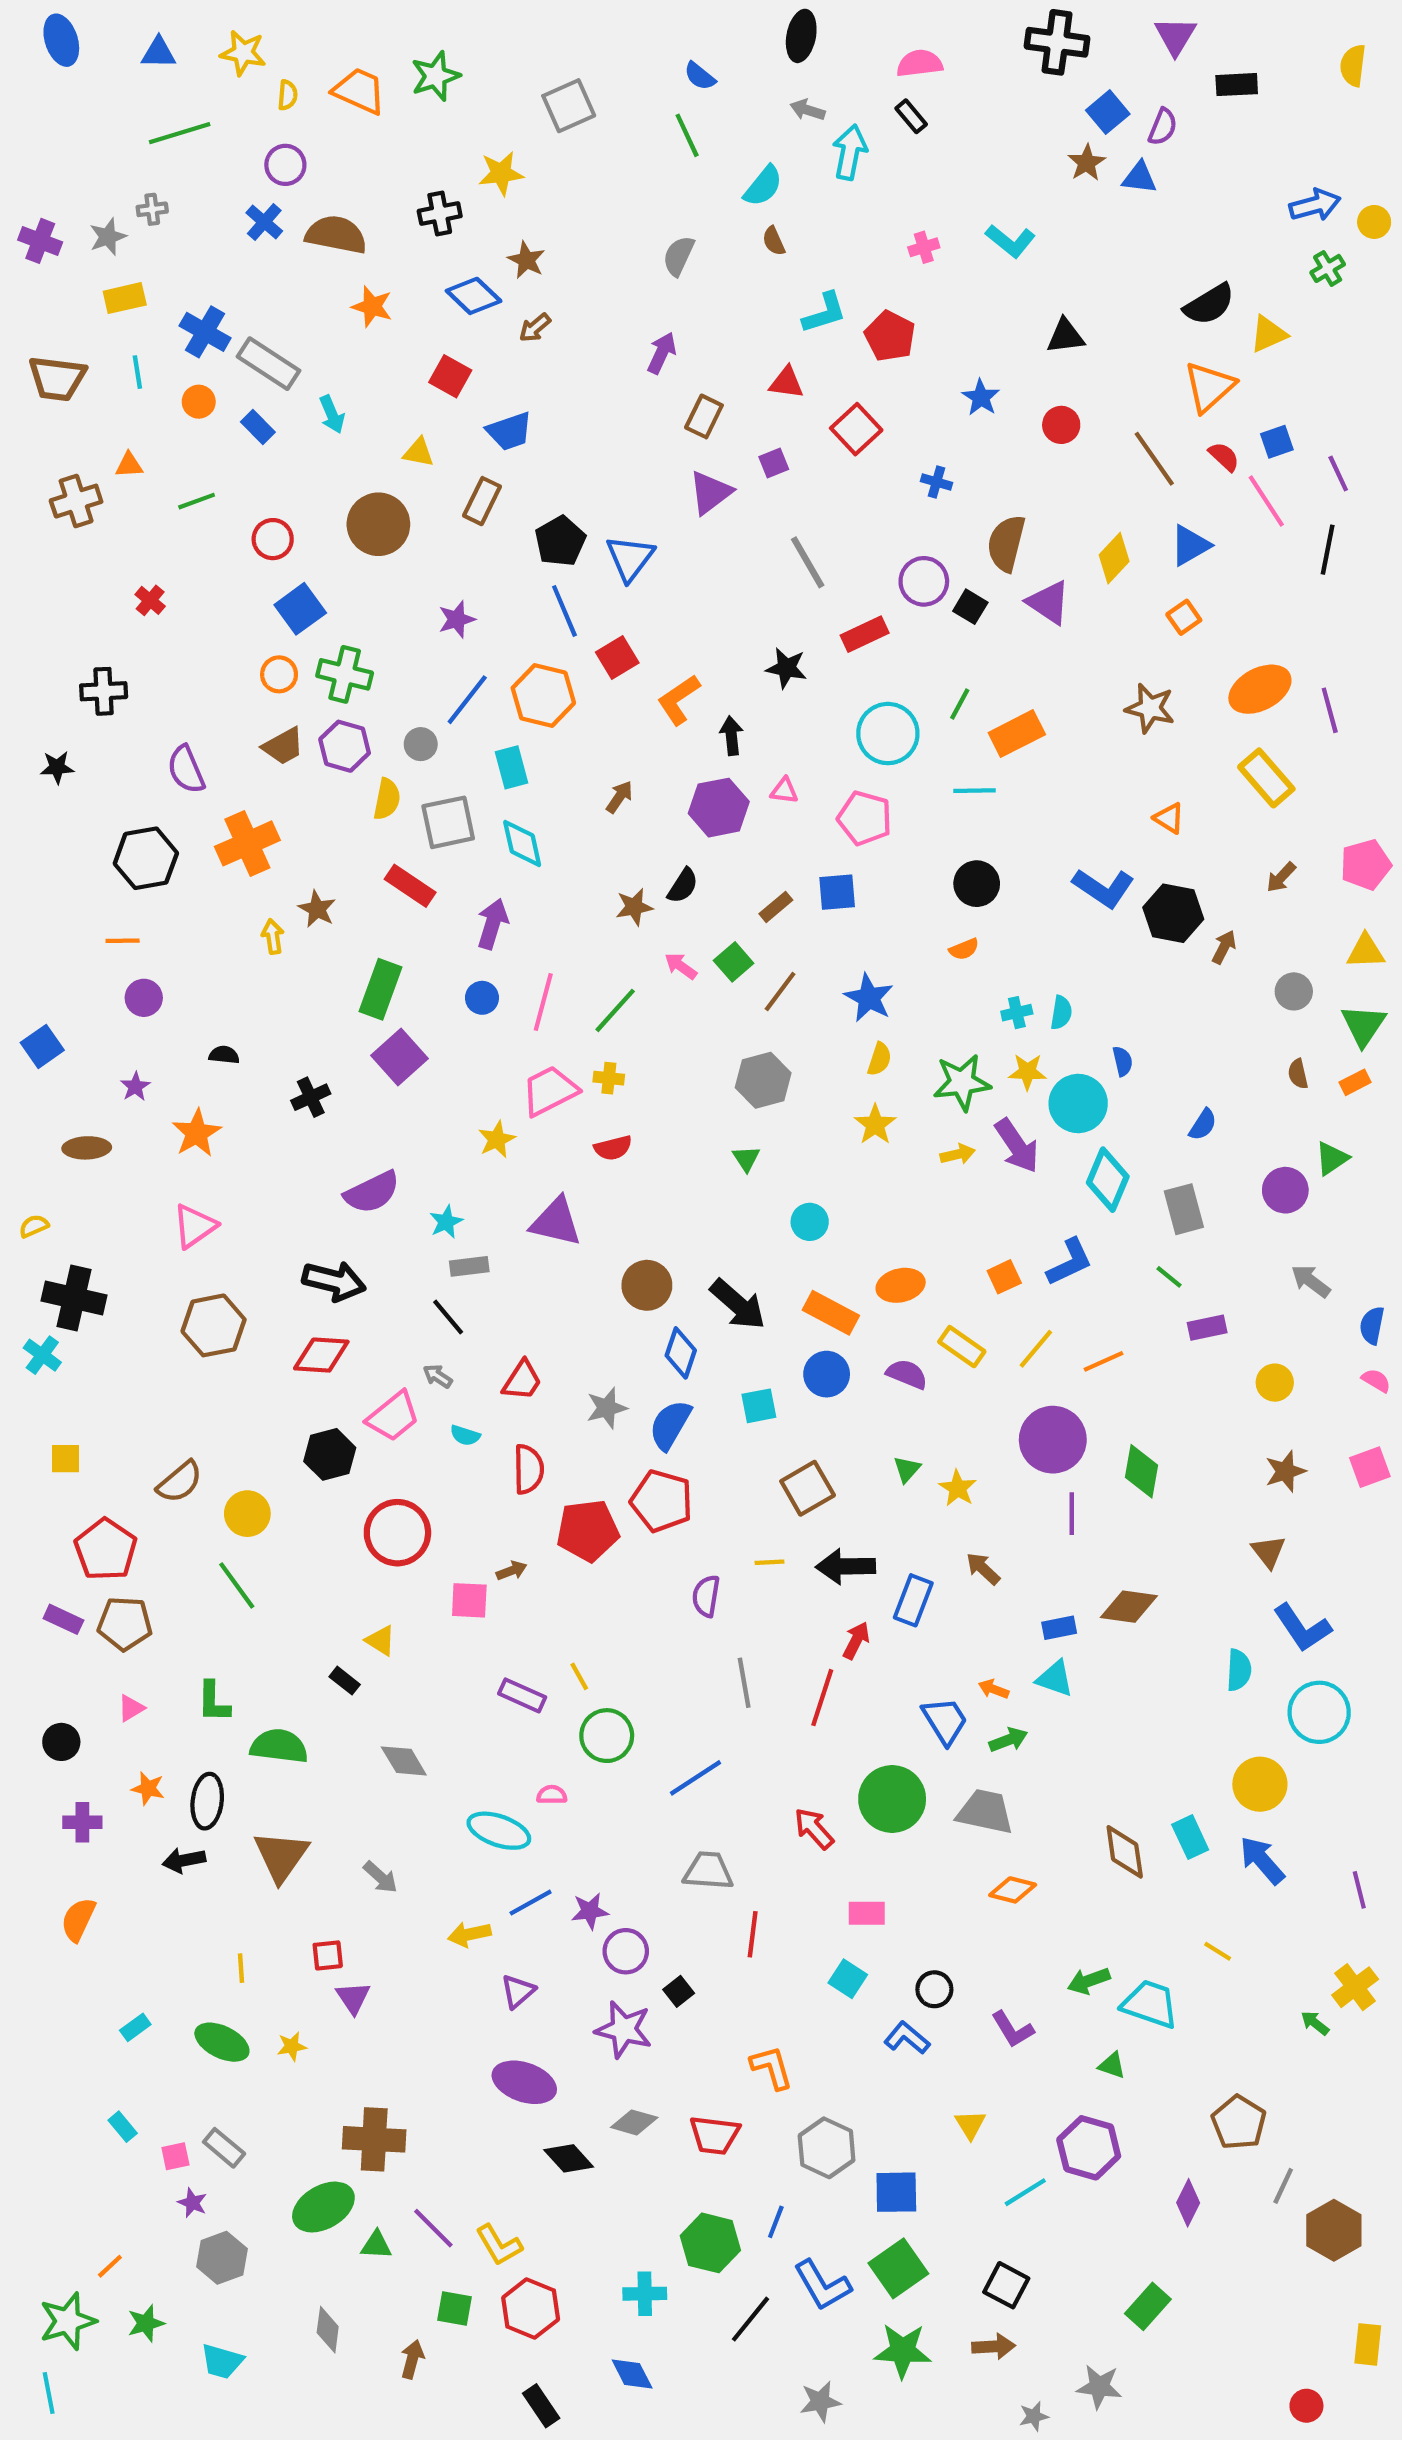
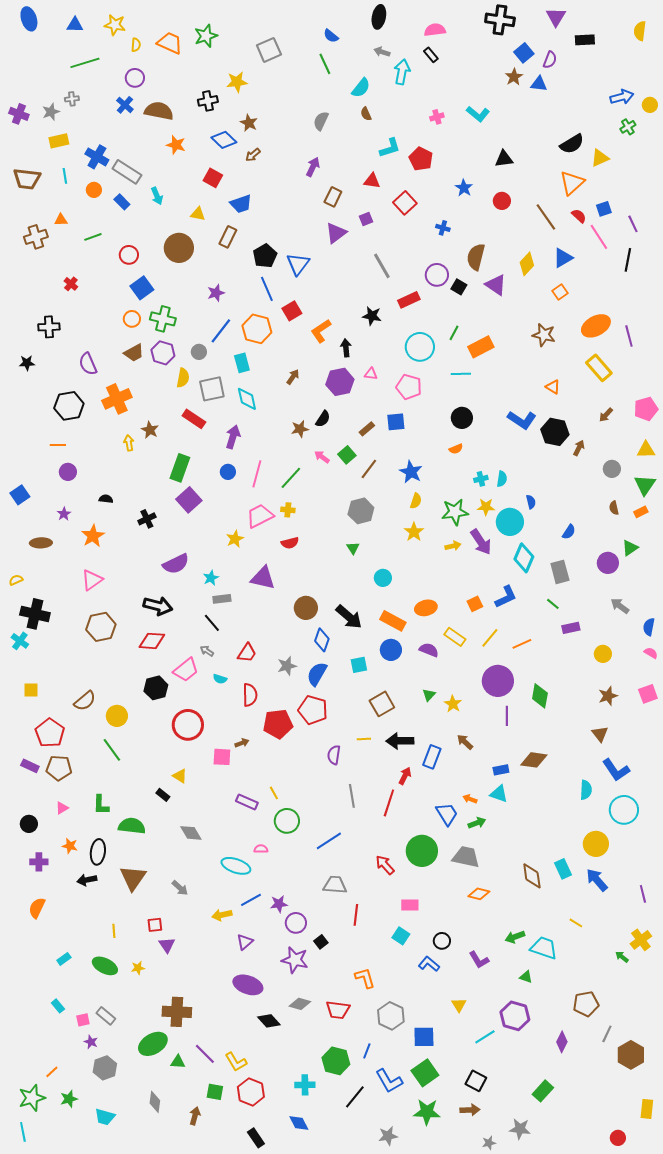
brown pentagon: (1239, 2122) -> (586, 1004), turned 30

